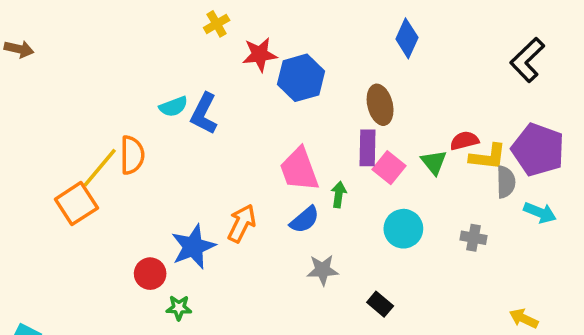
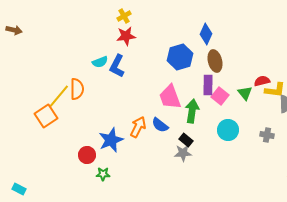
blue diamond: (407, 38) -> (206, 34), moved
red star: (260, 54) -> (126, 36), moved
blue hexagon: (301, 78) -> (180, 57), moved
green arrow: (339, 195) -> (192, 111), size x1.6
blue semicircle: (305, 220) -> (160, 125), moved, turned 78
black rectangle: (380, 304) -> (186, 140), moved

